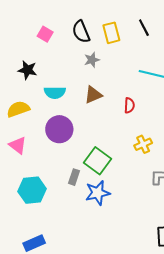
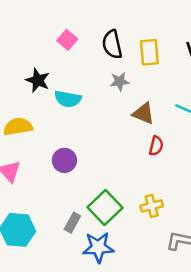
cyan semicircle: (55, 93) -> (68, 99), moved
brown triangle: (93, 95) -> (144, 113), moved, turned 36
purple circle: (59, 129) -> (64, 160), size x0.7
yellow cross: (143, 144) -> (152, 206), moved

